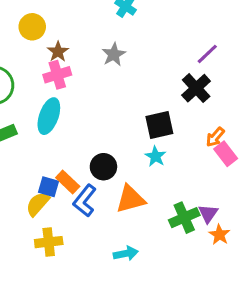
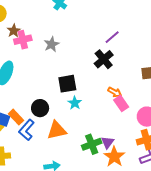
gray star: (114, 54) -> (52, 44), moved
pink cross: (57, 75) -> (23, 40), moved
black square: (159, 125) -> (67, 84), moved
orange arrow: (215, 137) -> (115, 92), turned -104
orange star: (219, 235) -> (114, 157), size x1.5

